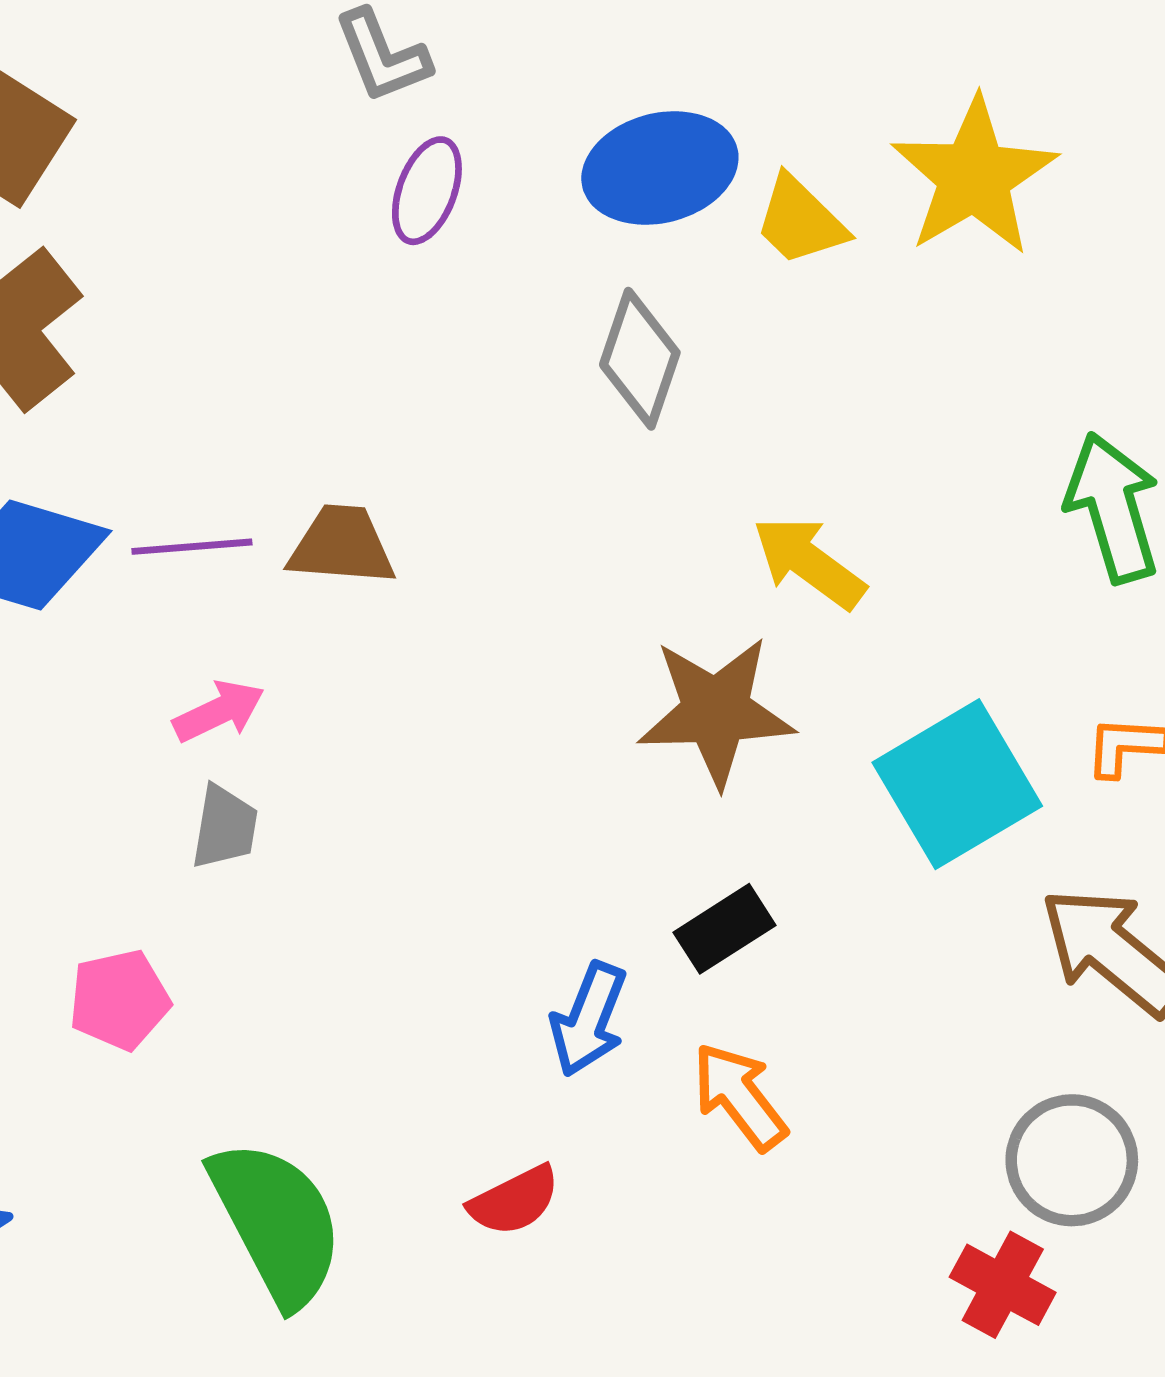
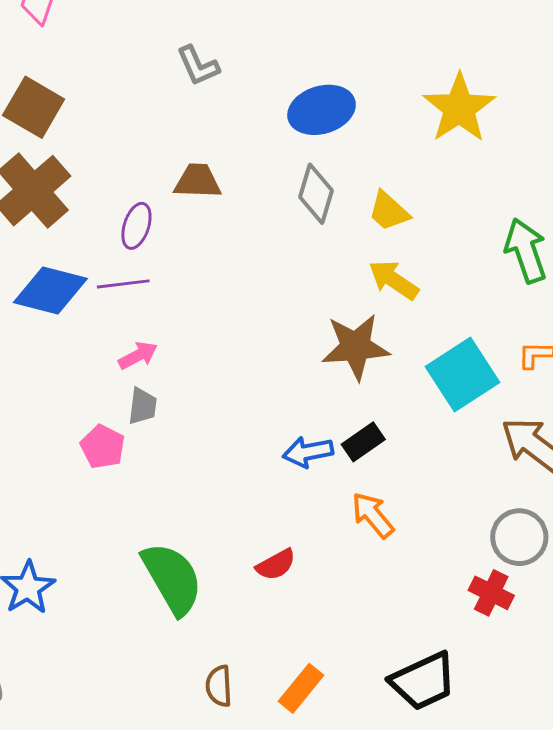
purple ellipse: (427, 191) -> (136, 226), moved
yellow trapezoid: (800, 221) -> (389, 211), moved
brown trapezoid: (342, 545) -> (198, 181), moved
pink pentagon: (119, 1000) -> (103, 447), moved, turned -30
blue arrow: (589, 1019) -> (308, 452), moved, turned 60

